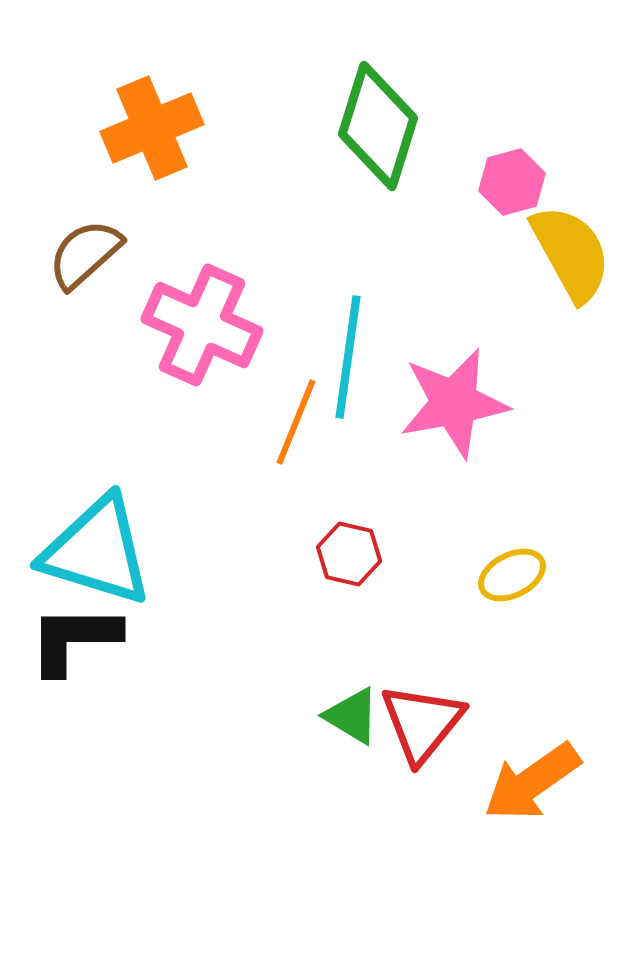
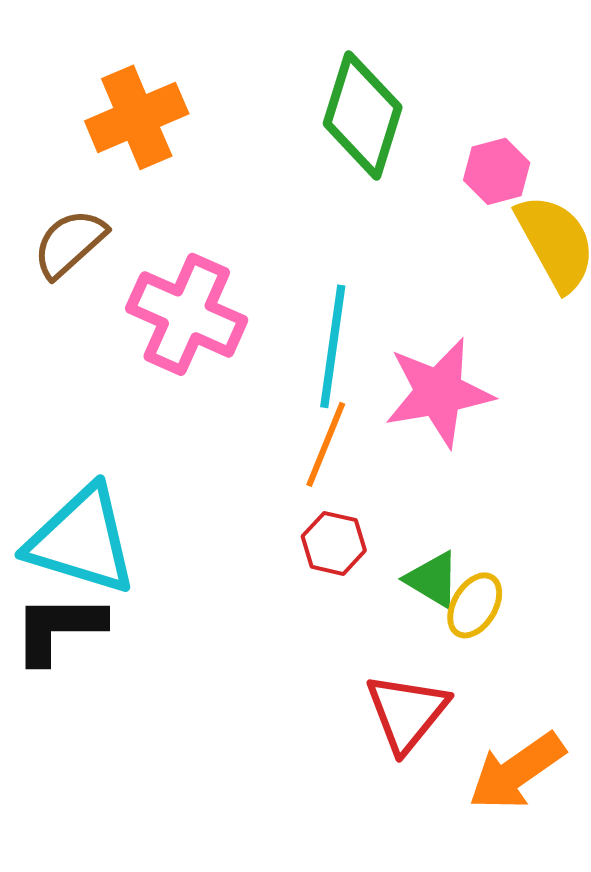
orange line: (296, 422) -> (326, 444), moved
yellow ellipse: (512, 575) -> (475, 605), moved, turned -32
green triangle: (352, 716) -> (433, 579), moved

